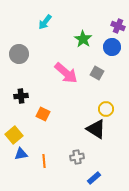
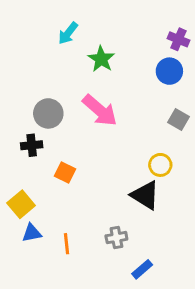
green star: (83, 39) -> (101, 59), moved
gray circle: (19, 54) -> (48, 113), moved
gray square: (97, 73) -> (178, 120), moved

